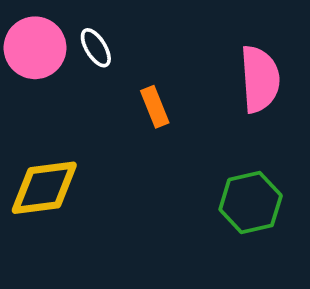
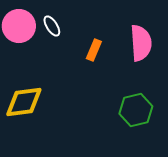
orange rectangle: (155, 107) -> (94, 50), moved, turned 45

